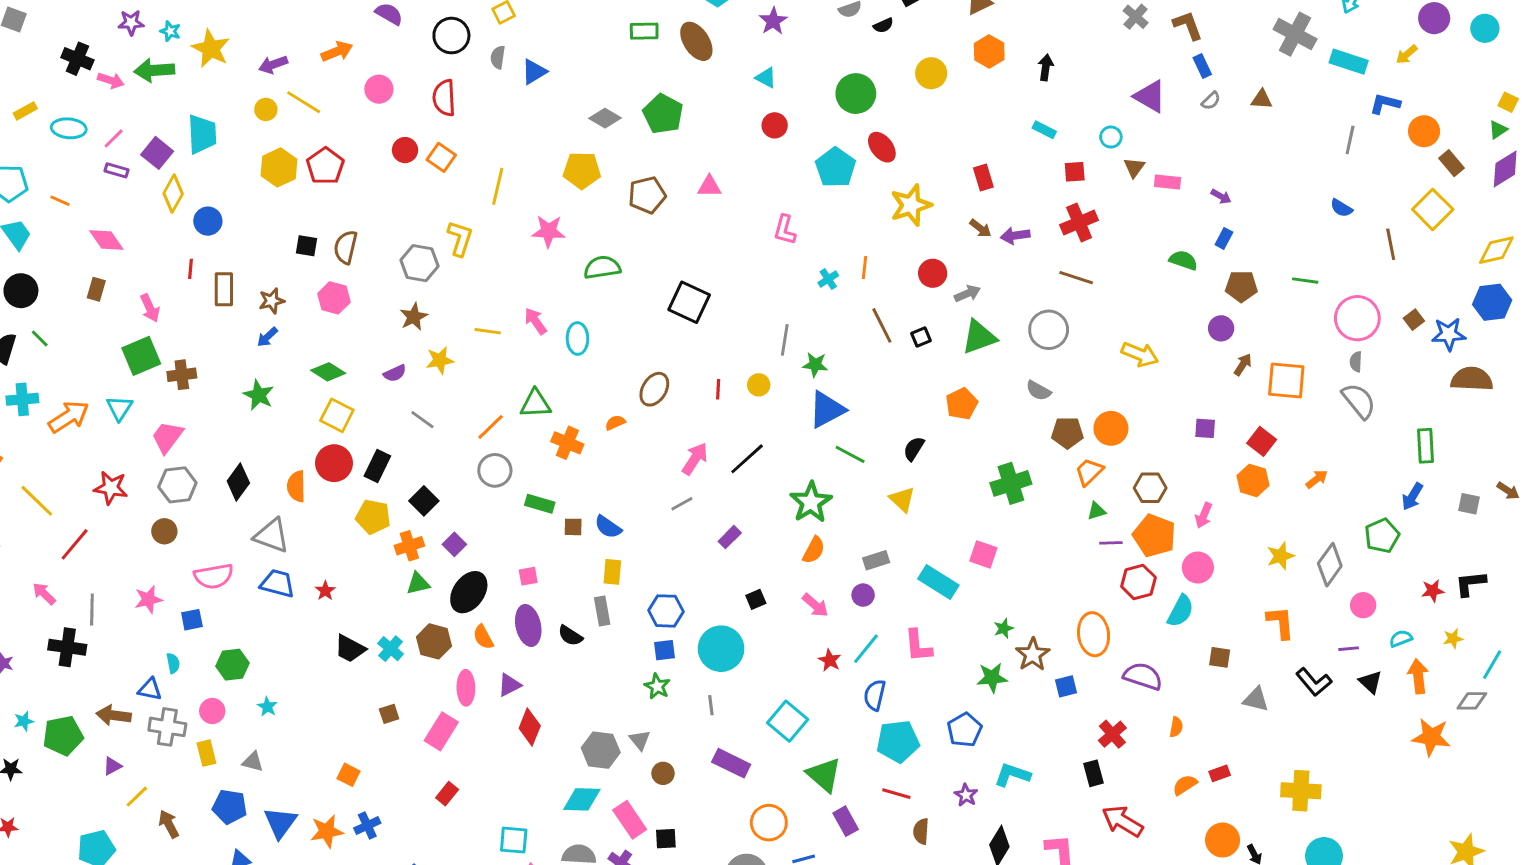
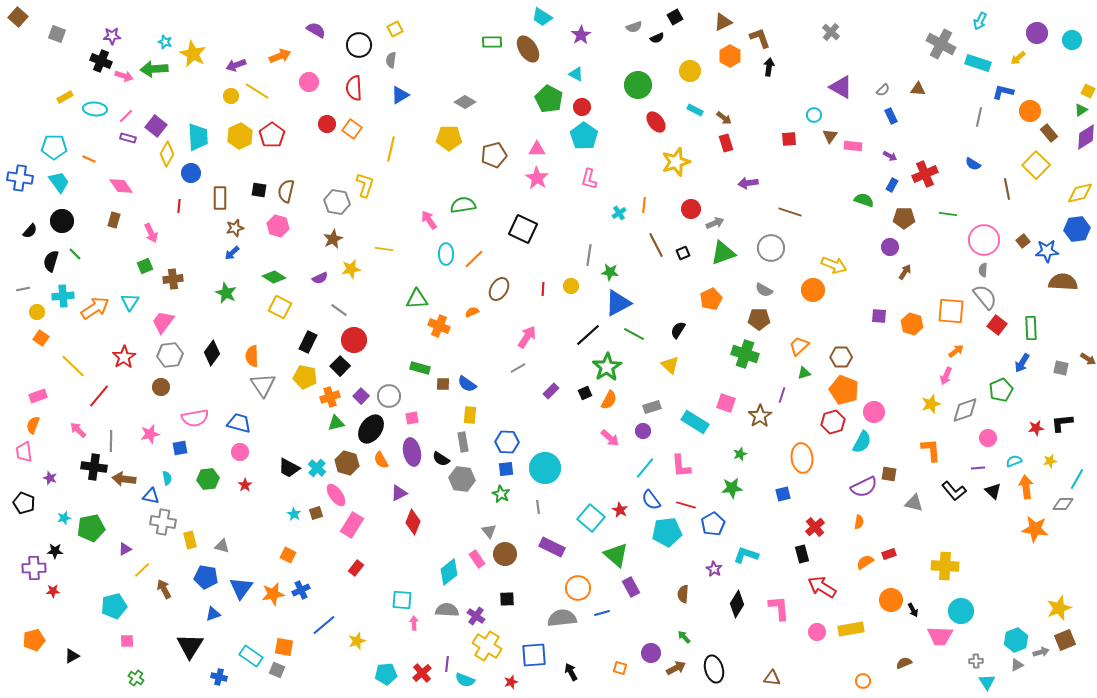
purple star: (131, 22) -> (112, 36), moved
brown L-shape: (1188, 25) -> (760, 38), moved
blue rectangle: (1202, 66) -> (891, 116), moved
blue triangle: (534, 72) -> (400, 95), moved
green pentagon: (663, 114) -> (549, 99), moved
cyan rectangle: (1044, 130) -> (695, 110), moved
cyan trapezoid: (202, 134) -> (198, 137), moved
cyan pentagon: (836, 167) -> (584, 136), moved
red cross: (1079, 223) -> (925, 174), moved
brown arrow: (980, 228) -> (724, 118), moved
pink star: (549, 231) -> (537, 178), moved, turned 30
brown rectangle: (224, 289) -> (220, 198), moved
pink arrow: (535, 321) -> (429, 220), moved
green square: (141, 356) -> (145, 266), size x0.6
orange square: (1286, 381) -> (951, 311), moved
orange line: (491, 427) -> (474, 259), moved
orange circle: (1111, 428) -> (813, 290), moved
brown pentagon: (1067, 433) -> (759, 319), moved
red square: (1262, 441) -> (997, 325), moved
black line: (747, 459) -> (588, 335), moved
red circle: (334, 463) -> (354, 340), moved
gray circle: (495, 470) -> (389, 396), moved
orange hexagon: (1253, 481) -> (912, 324), moved
green cross: (1011, 483) -> (745, 354), turned 36
red star: (111, 488) -> (124, 357), turned 30
pink arrow: (1204, 515) -> (946, 376), moved
gray triangle: (272, 536) -> (263, 385), moved, turned 36
purple line: (1111, 543) -> (782, 395), moved, turned -70
gray diamond: (1330, 565) -> (965, 410), turned 36
red star: (325, 591) -> (245, 485), moved
black square: (756, 599) -> (585, 393), moved
brown star: (1033, 654) -> (760, 416), moved
red star: (830, 660) -> (620, 510), moved
purple semicircle: (1143, 676) -> (864, 487), moved, turned 136
pink ellipse: (466, 688) -> (336, 495), moved, turned -35
blue semicircle: (875, 695) -> (651, 500), turned -50
cyan star: (267, 707) -> (294, 514), moved
pink circle: (212, 711) -> (240, 452), moved
brown arrow: (114, 715) -> (124, 479), moved
gray hexagon: (601, 750) -> (462, 479), moved
brown circle: (663, 773) -> (505, 554), size x1.5
red line: (896, 794) -> (686, 505), moved
cyan diamond: (582, 799) -> (449, 572), turned -40
pink rectangle: (630, 820) -> (477, 559), moved, size x0.7

